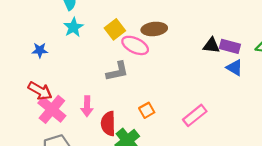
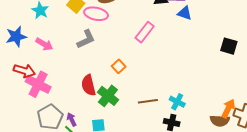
blue star: (40, 50) -> (16, 37), size x1.5
pink arrow: (87, 106) -> (44, 44), moved, turned -48
pink rectangle: (195, 115) -> (145, 32), moved

